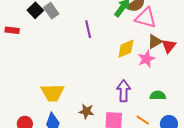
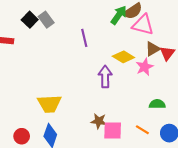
yellow diamond: (126, 49) -> (123, 57), turned 55
purple arrow: (124, 91) -> (105, 77), moved
brown star: (86, 111) -> (99, 121), moved

